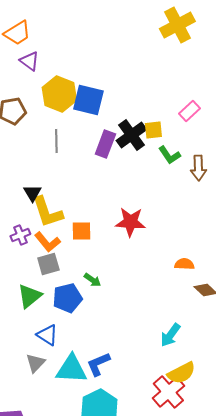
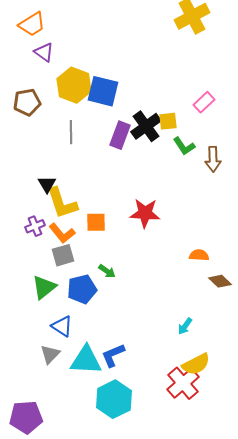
cyan arrow: (170, 335) -> (185, 326), size x0.7

